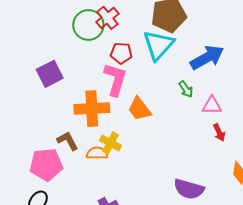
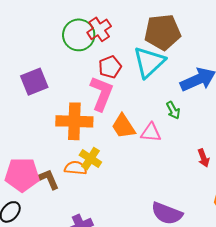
red pentagon: (121, 53) -> (110, 67), turned -30
pink triangle: (212, 105) -> (151, 133), moved
brown L-shape: (68, 141) -> (48, 179), moved

